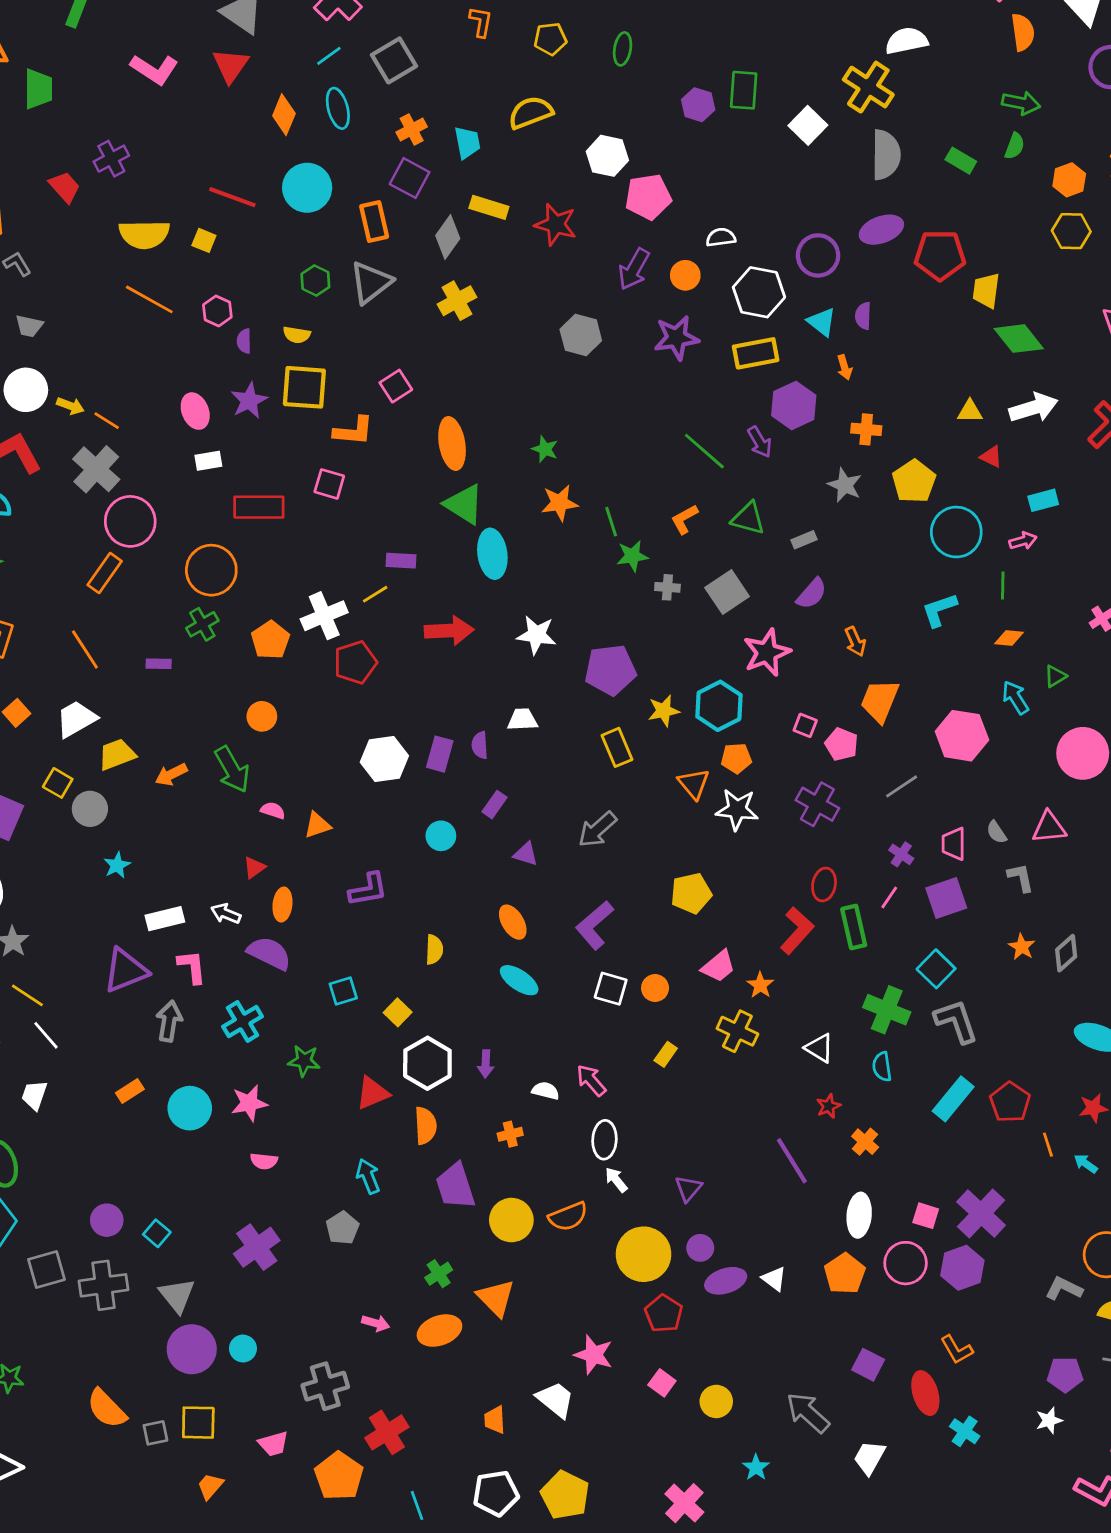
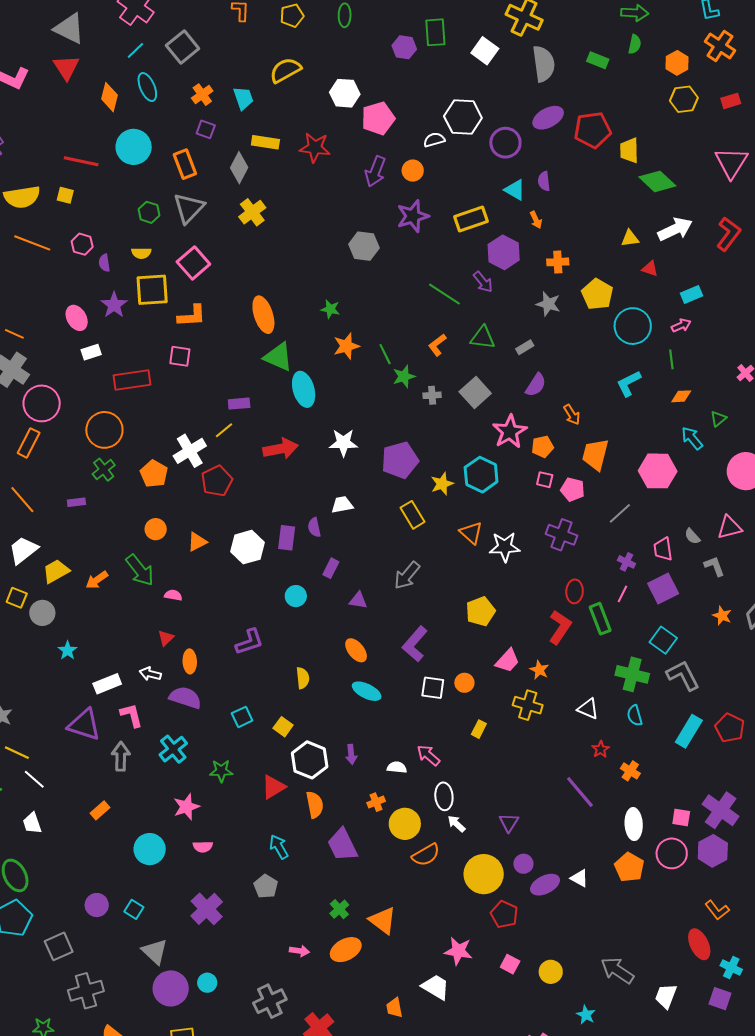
purple square: (410, 178) -> (206, 129), size x0.7
white hexagon: (759, 292) -> (463, 117), moved
gray hexagon: (581, 335) -> (364, 246), moved
pink square: (396, 386) -> (193, 263), moved, size x1.4
orange pentagon: (736, 758) -> (542, 447), moved
orange triangle: (317, 825) -> (197, 542), moved
purple triangle: (125, 970) -> (84, 725), turned 48
white trapezoid: (34, 1095) -> (32, 823), turned -30
cyan circle: (190, 1108) -> (150, 849), moved
yellow circle: (511, 1220) -> (405, 824), moved
gray cross: (103, 1285) -> (86, 991), moved
purple square: (868, 1365) -> (720, 999), moved

